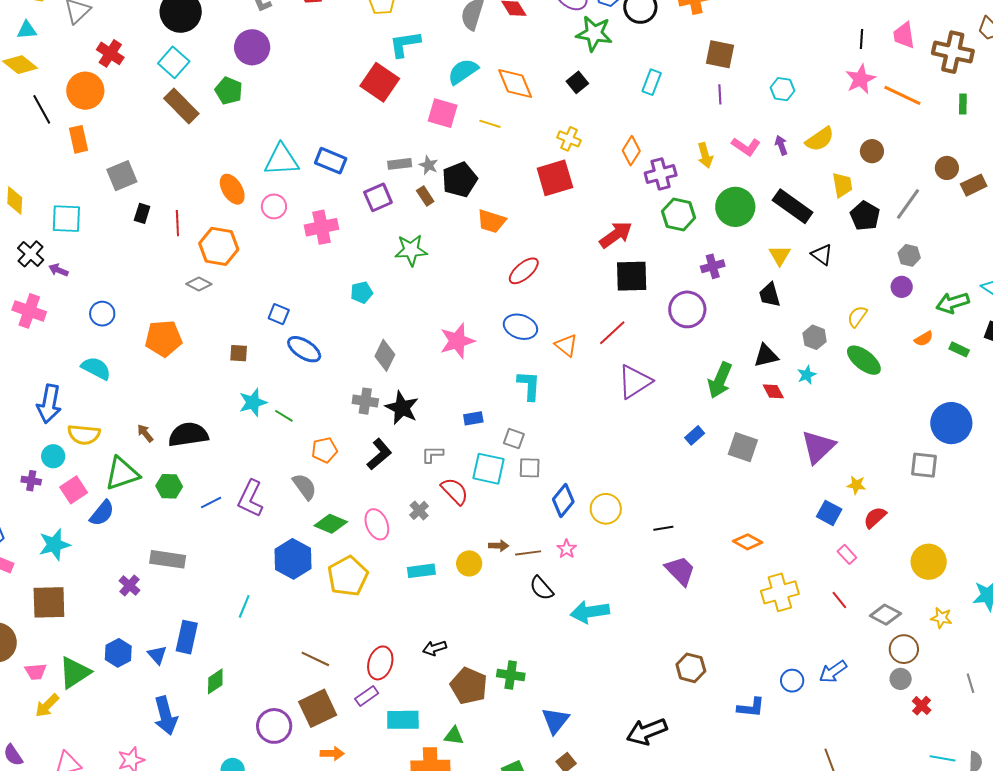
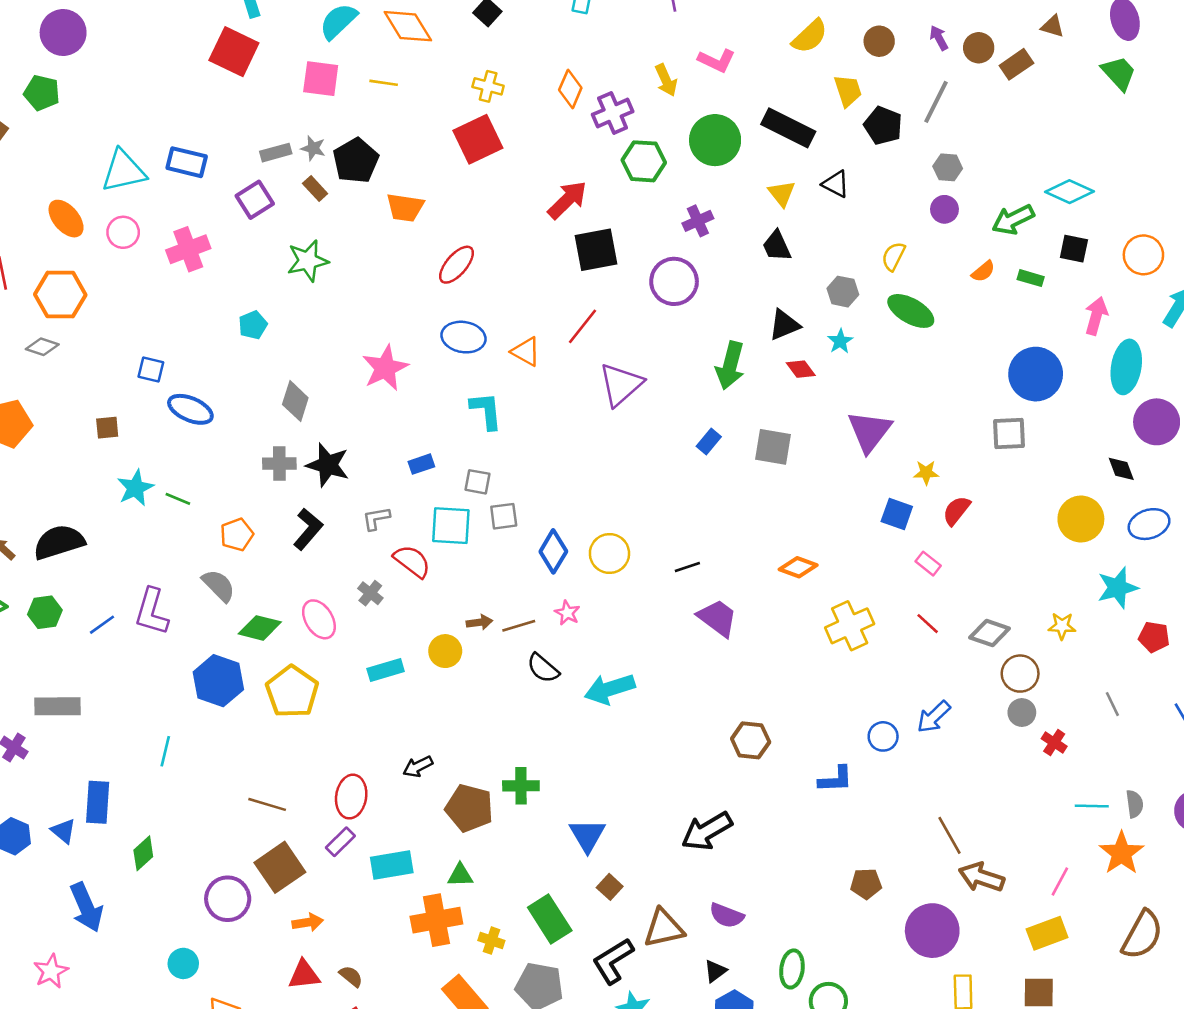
purple arrow: (781, 145) -> (939, 38), moved
yellow circle: (929, 562) -> (1081, 519), moved

